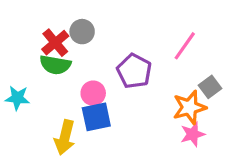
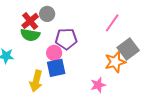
purple pentagon: (134, 71) -> (66, 39), moved, turned -30
gray square: (210, 87) -> (128, 49), size x1.5
pink star: (193, 134) -> (98, 85), moved

